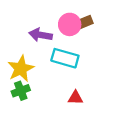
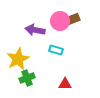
cyan rectangle: (65, 58) -> (56, 50), size x0.6
green cross: (21, 91) -> (27, 78), moved

